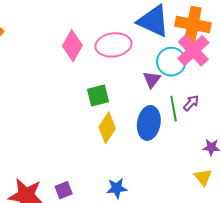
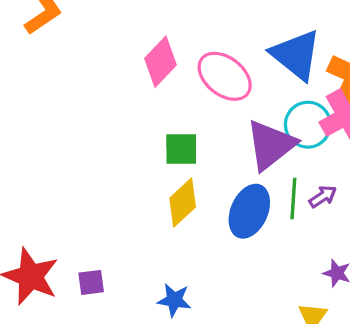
pink ellipse: (113, 45) -> (225, 76), turned 32
purple triangle: (152, 79) -> (271, 145), size x1.8

